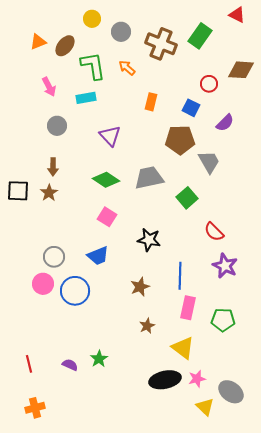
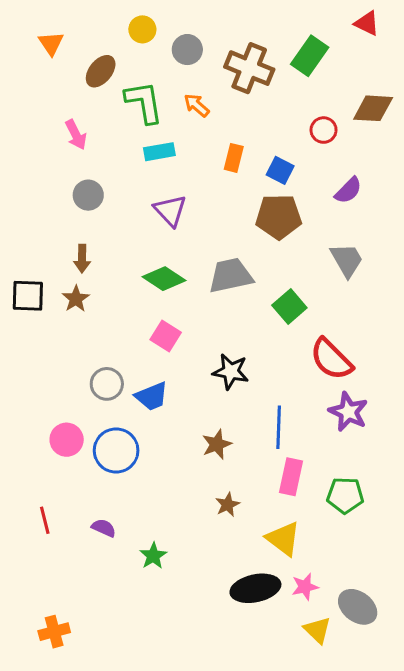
orange triangle: (38, 42) -> (51, 43), moved, turned -42
cyan rectangle: (86, 98) -> (159, 152), moved
blue square: (191, 108) -> (280, 170), moved
gray trapezoid: (209, 162) -> (347, 260), moved
red semicircle: (214, 232) -> (331, 359), size x1.4
gray circle: (54, 257) -> (107, 384), moved
red line: (29, 364) -> (45, 520), moved
purple semicircle: (70, 365) -> (104, 528), moved

